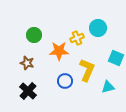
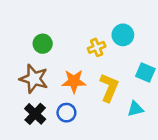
orange star: (59, 51) -> (74, 81), moved
brown star: (27, 63) -> (34, 79), size x1.6
blue circle: (65, 81) -> (66, 113), moved

